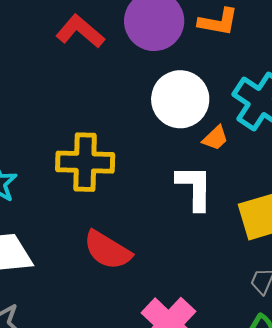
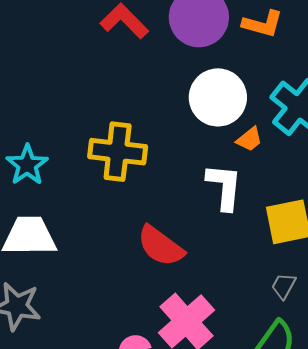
red semicircle: (107, 250) -> (161, 246), moved

